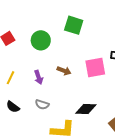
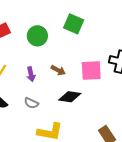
black diamond: (86, 109) -> (70, 97), moved

